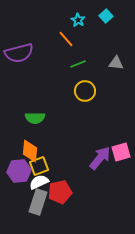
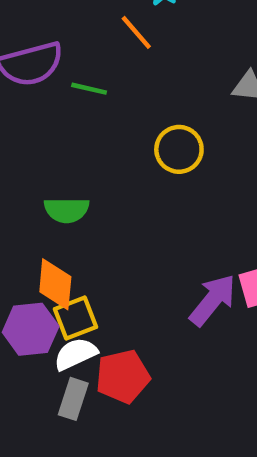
green line: (78, 64) -> (89, 89), moved, turned 35
gray rectangle: (38, 202) -> (73, 399), size x0.7

